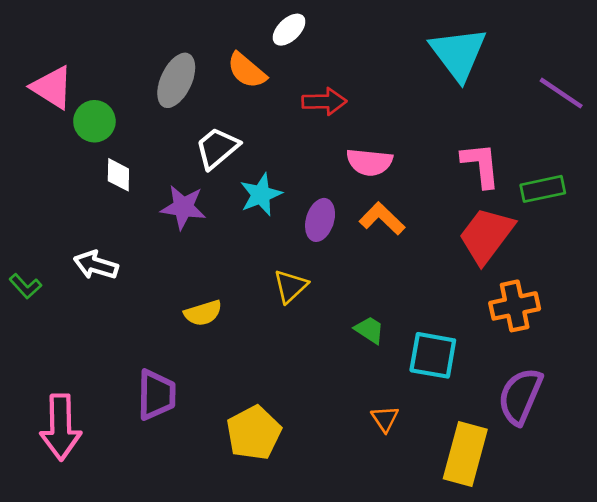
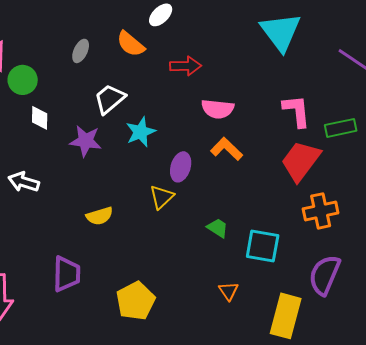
gray ellipse: (176, 80) -> (81, 51), size x0.6
purple ellipse: (320, 220) -> (181, 167), moved

